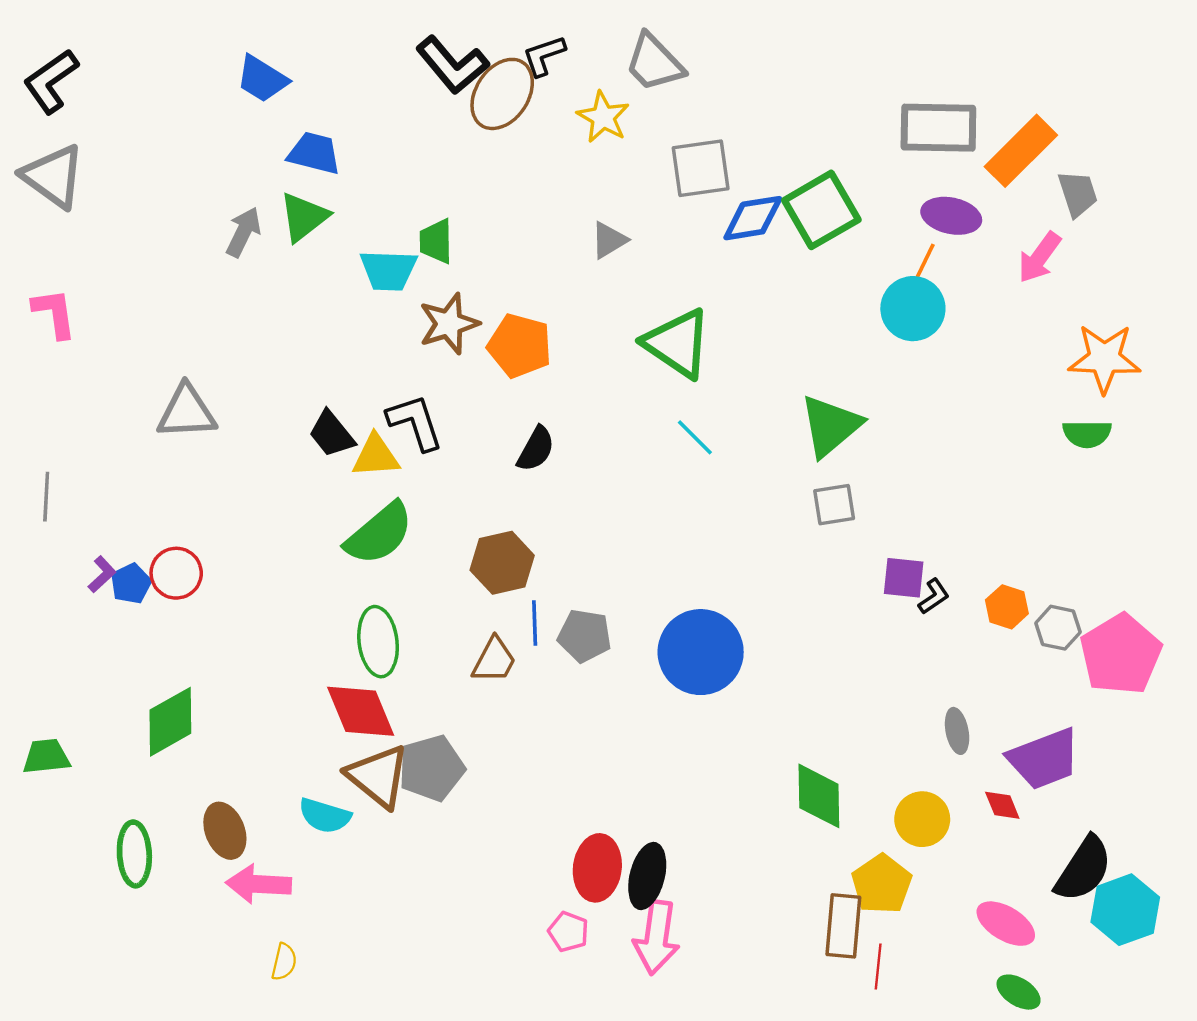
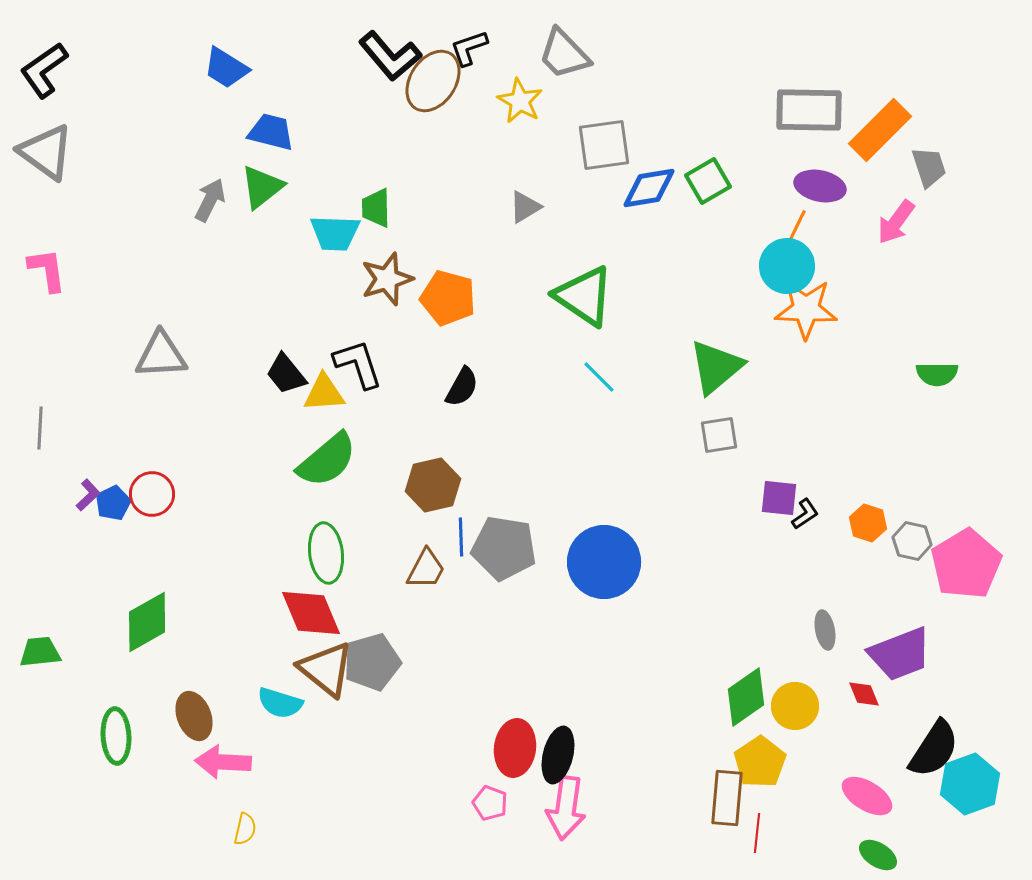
green square: (821, 210) -> (708, 181), size x0.7
orange star: (1104, 359) -> (806, 309), moved
gray pentagon: (585, 636) -> (504, 548), size x1.4
green diamond: (819, 796) -> (746, 697), moved, turned 56

